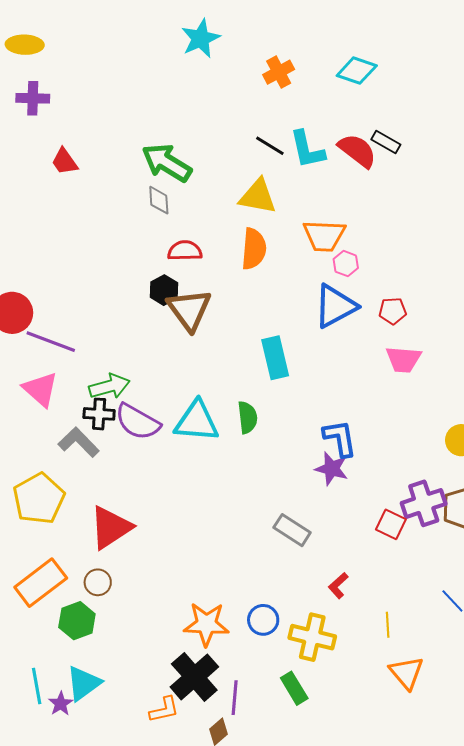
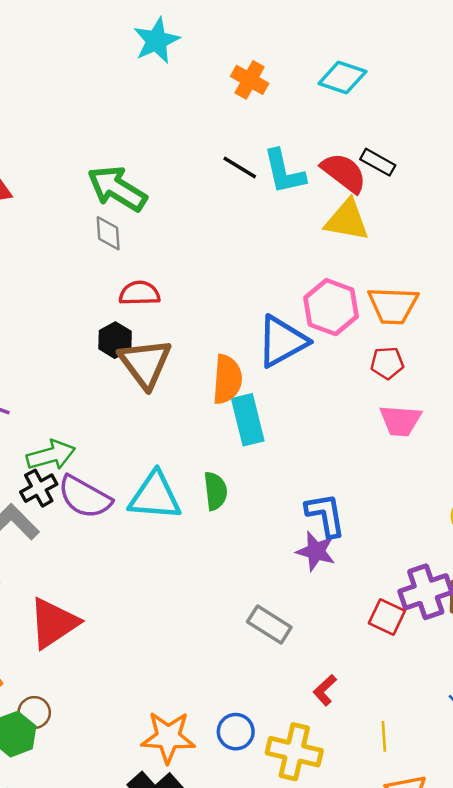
orange cross: (279, 72) -> (250, 80), turned -32
yellow triangle: (258, 196) -> (347, 220), moved
orange trapezoid: (324, 236) -> (393, 305), moved
orange semicircle: (254, 249) -> (227, 379), moved
pink hexagon: (346, 264) -> (331, 307), size x1.8
blue triangle: (335, 306) -> (282, 341), moved
black cross: (99, 414) -> (39, 488), turned -32
brown circle: (98, 582) -> (34, 712), moved

